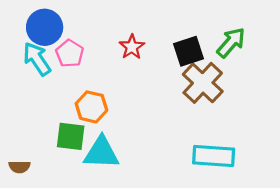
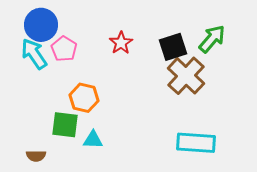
cyan triangle: (101, 153) -> (93, 140), size x0.6
brown semicircle: (19, 167) -> (36, 156), moved

